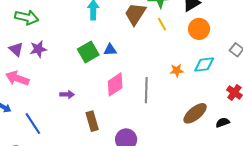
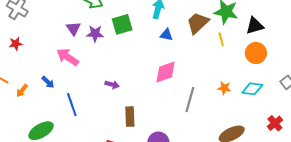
blue triangle: (110, 50) -> (166, 35), moved
green square: (88, 52) -> (122, 24), moved
pink diamond: (115, 84) -> (166, 72), moved

